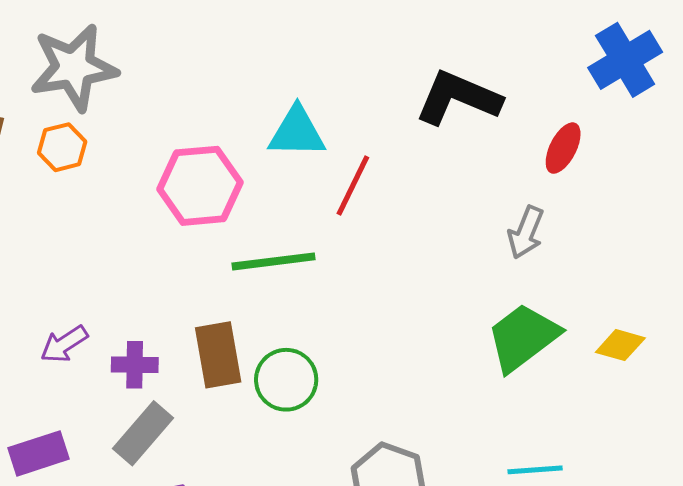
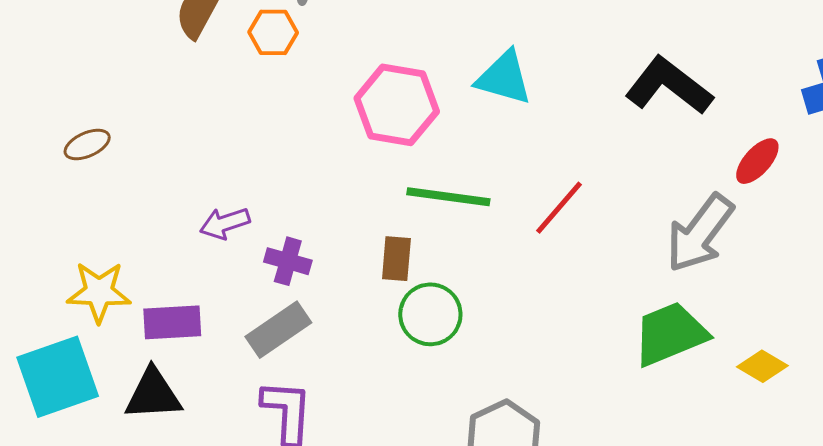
red line: (353, 186) -> (559, 208), moved
gray arrow: (526, 232) -> (700, 233), size x1.6
brown rectangle: (218, 355) -> (396, 259), moved, size x0.7

